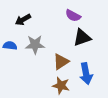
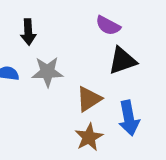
black arrow: (23, 20) -> (28, 32), turned -63
brown star: (61, 86) -> (89, 137), turned 30

